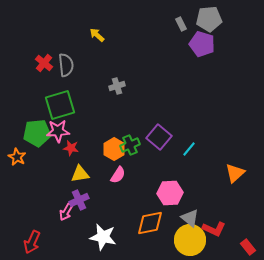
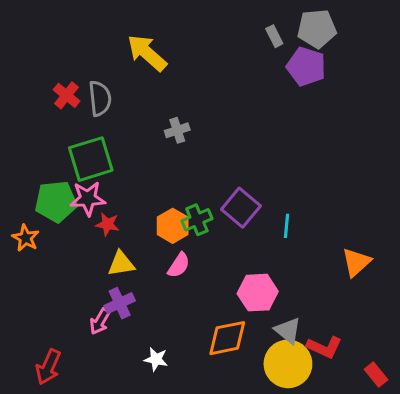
yellow arrow: (97, 35) -> (147, 53), size x1.8
cyan line: (189, 149) -> (286, 226), turned -35
white star: (103, 237) -> (156, 359), size x0.6

